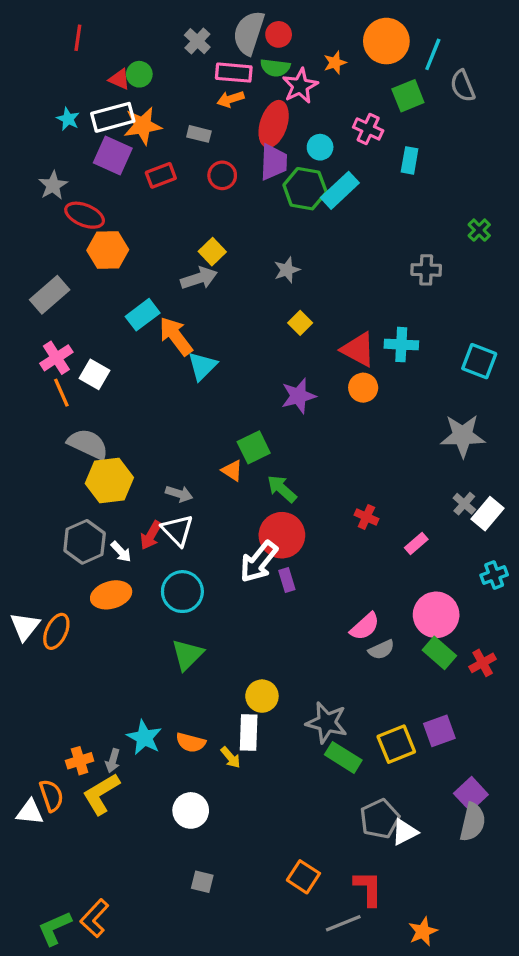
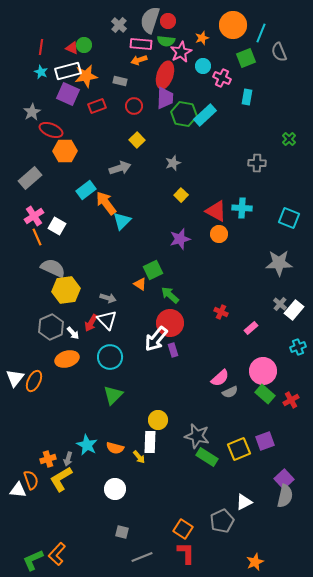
red line: (78, 38) -> (41, 47), moved
cyan circle: (320, 147) -> (203, 66), moved
yellow square: (212, 252) -> (137, 140), moved
gray pentagon: (380, 819) -> (222, 521), moved
red L-shape: (368, 888) -> (186, 553), moved
gray line: (343, 923) -> (142, 557), moved

